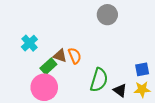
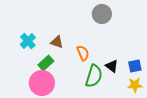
brown triangle: (60, 56) -> (57, 42), moved
orange semicircle: (75, 56) -> (83, 53), moved
black triangle: (120, 90) -> (112, 66), moved

